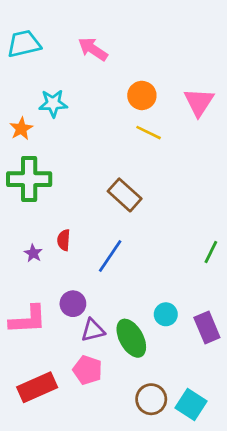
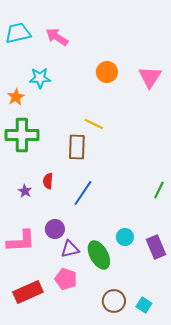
pink arrow: (93, 49) -> (57, 37), moved
yellow line: (149, 133) -> (94, 124), moved
brown rectangle: (125, 195) -> (77, 147), moved, turned 50
cyan square: (191, 404) -> (144, 305), size x0.7

